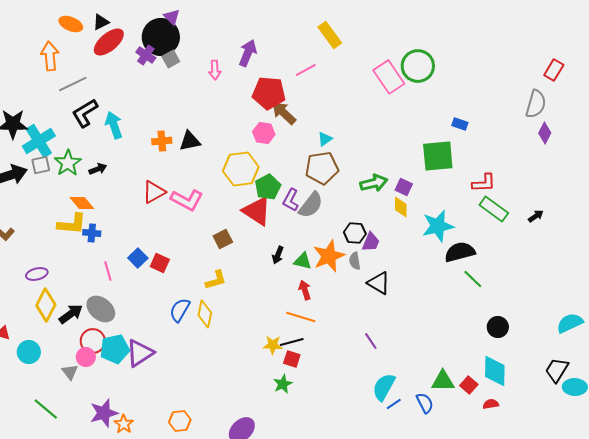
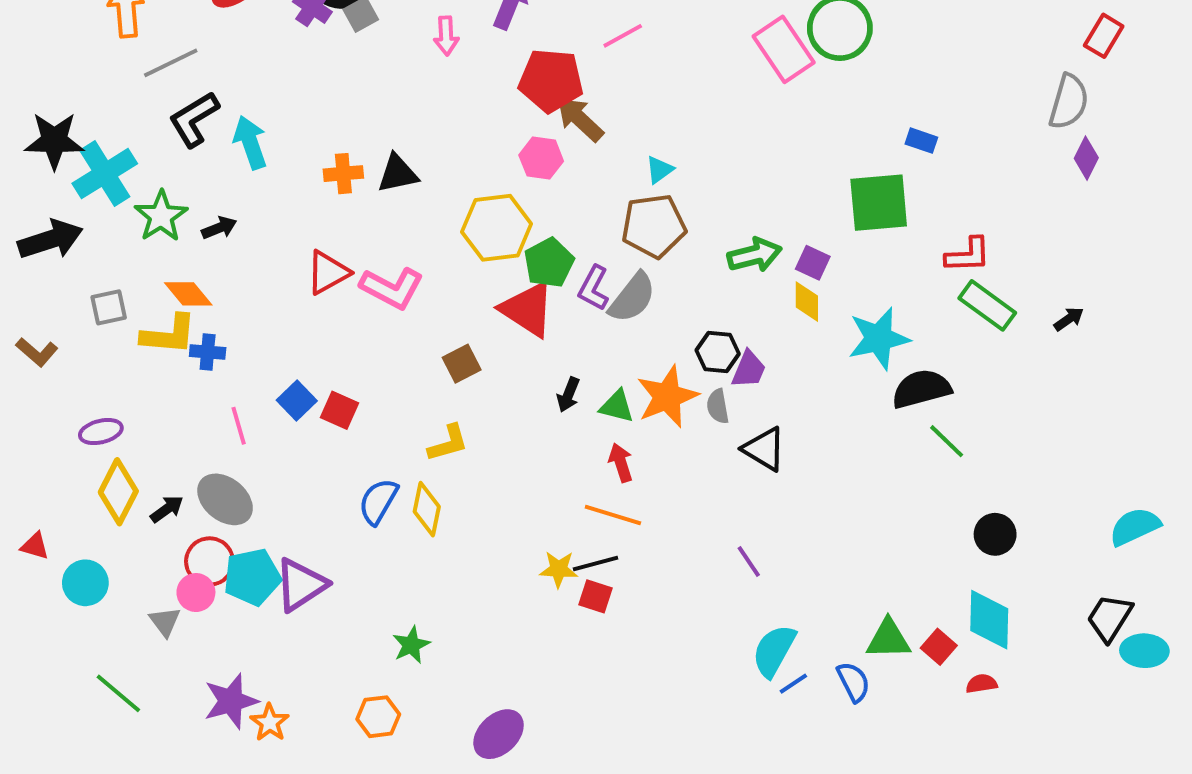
gray square: (41, 165) -> (109, 307), moved
black arrow: (71, 314) -> (167, 509), size x0.7
green star: (283, 384) -> (411, 645), moved

